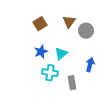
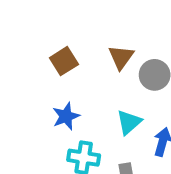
cyan triangle: (61, 54) -> (129, 122), moved

